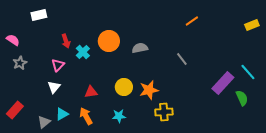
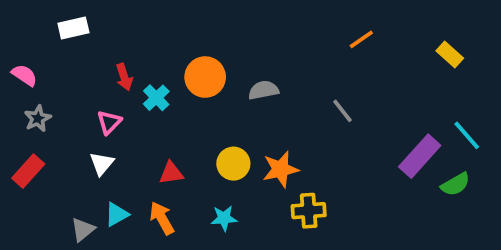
yellow rectangle: (252, 25) -> (450, 54), moved, turned 64
green semicircle: (242, 98) -> (455, 184), turned 84
red rectangle: (15, 110) -> (28, 171), moved

